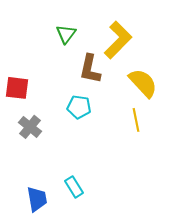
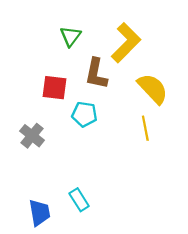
red square: (17, 88) -> (54, 88), moved

